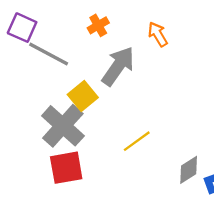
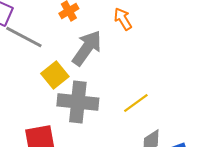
gray cross: (63, 126) -> (78, 102), moved, turned -36
yellow line: (137, 141) -> (136, 103), moved

